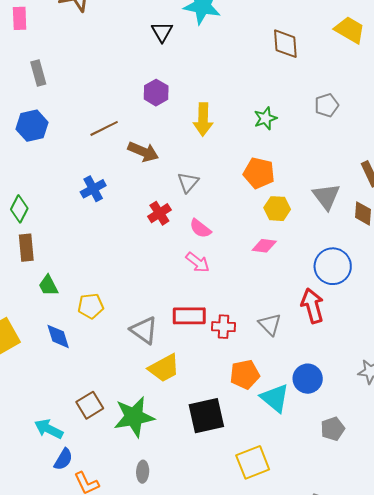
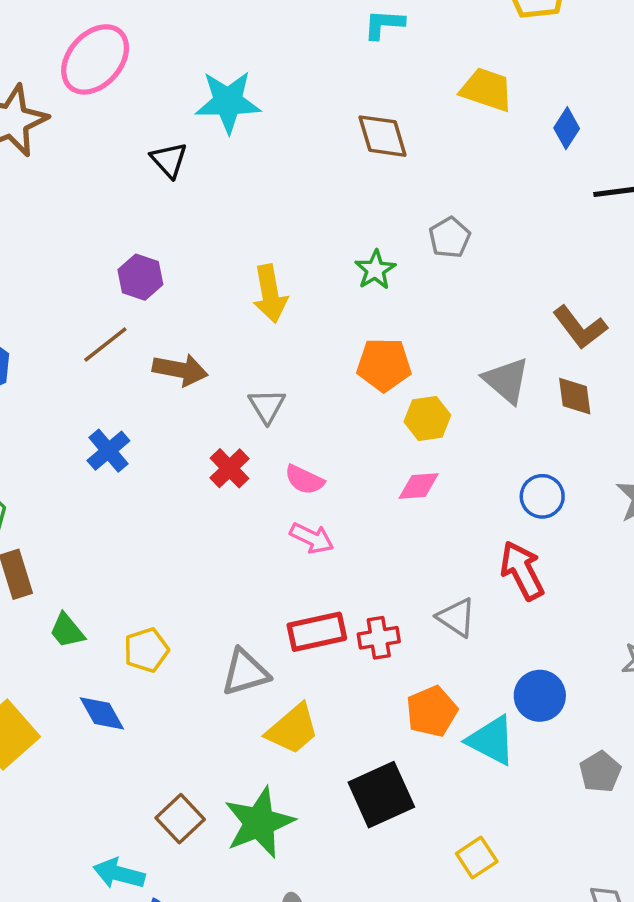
purple hexagon: (156, 93) -> (140, 277), moved
gray pentagon: (327, 105) -> (450, 238), moved
blue circle: (333, 266) -> (542, 496), size x0.7
gray triangle: (144, 330) -> (245, 672), turned -40
yellow square: (253, 462) -> (477, 858), size x0.7

